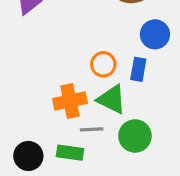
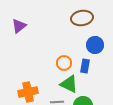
orange cross: (70, 101) -> (28, 92), moved

